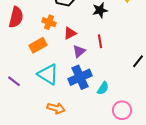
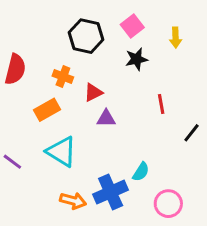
red line: (100, 41) -> (161, 104), moved
purple triangle: (79, 51) -> (106, 118), turned 40
blue cross: (80, 77) -> (111, 192), moved

